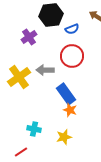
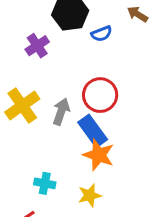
red circle: (72, 56) -> (100, 95), moved
gray arrow: (45, 70) -> (61, 112), moved, turned 108
orange star: (70, 110) -> (99, 155), size x1.5

